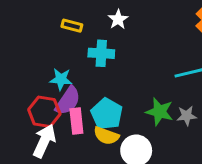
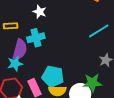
purple semicircle: (68, 101) -> (20, 50), moved
green star: (160, 112) -> (92, 83), moved

